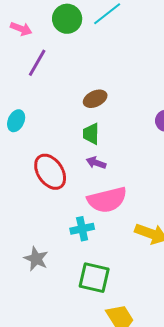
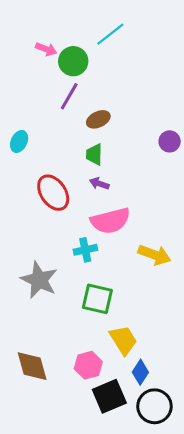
green circle: (67, 19) -> (73, 61), moved
pink arrow: (21, 29) -> (46, 49), moved
purple line: (37, 63) -> (69, 96), moved
gray star: (36, 259) -> (39, 280), size x1.5

